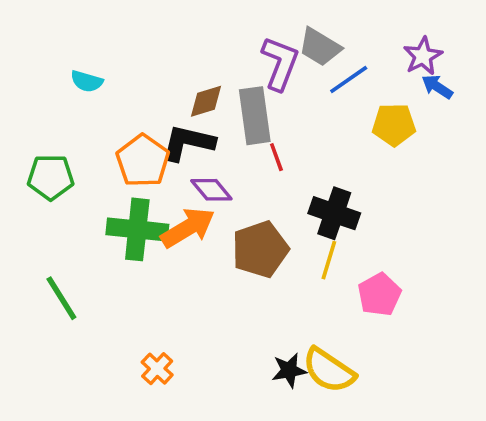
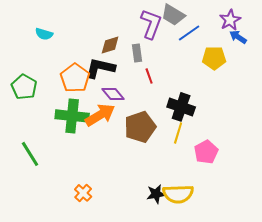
gray rectangle: (255, 116) -> (137, 53), size x0.6
green pentagon: (51, 177) -> (24, 87), turned 30
yellow semicircle: (329, 370) -> (178, 194), turned -36

